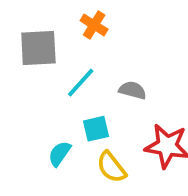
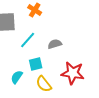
gray semicircle: (133, 90) -> (55, 44), turned -32

